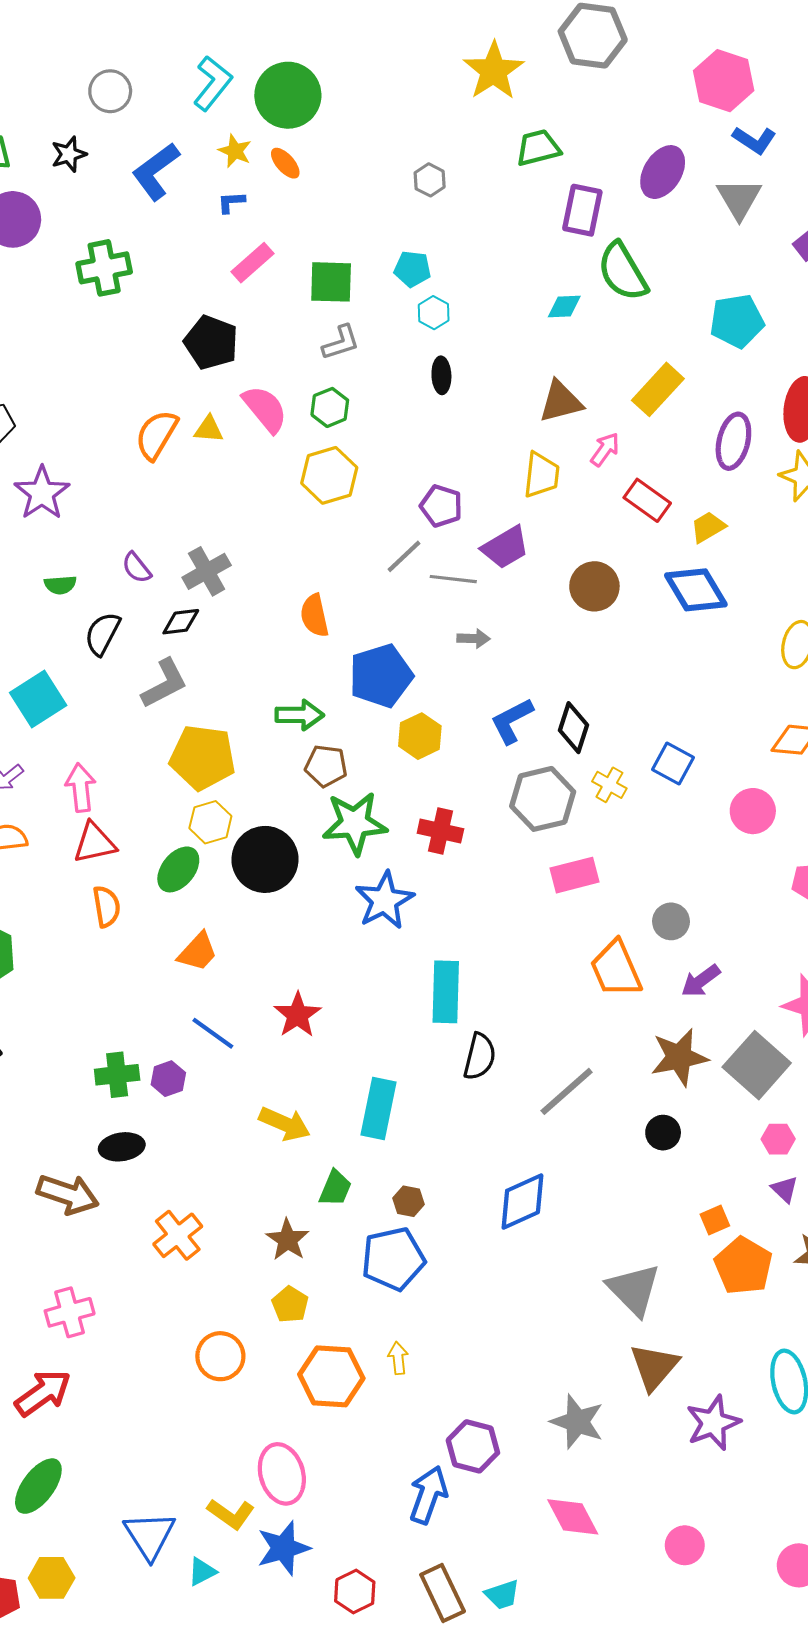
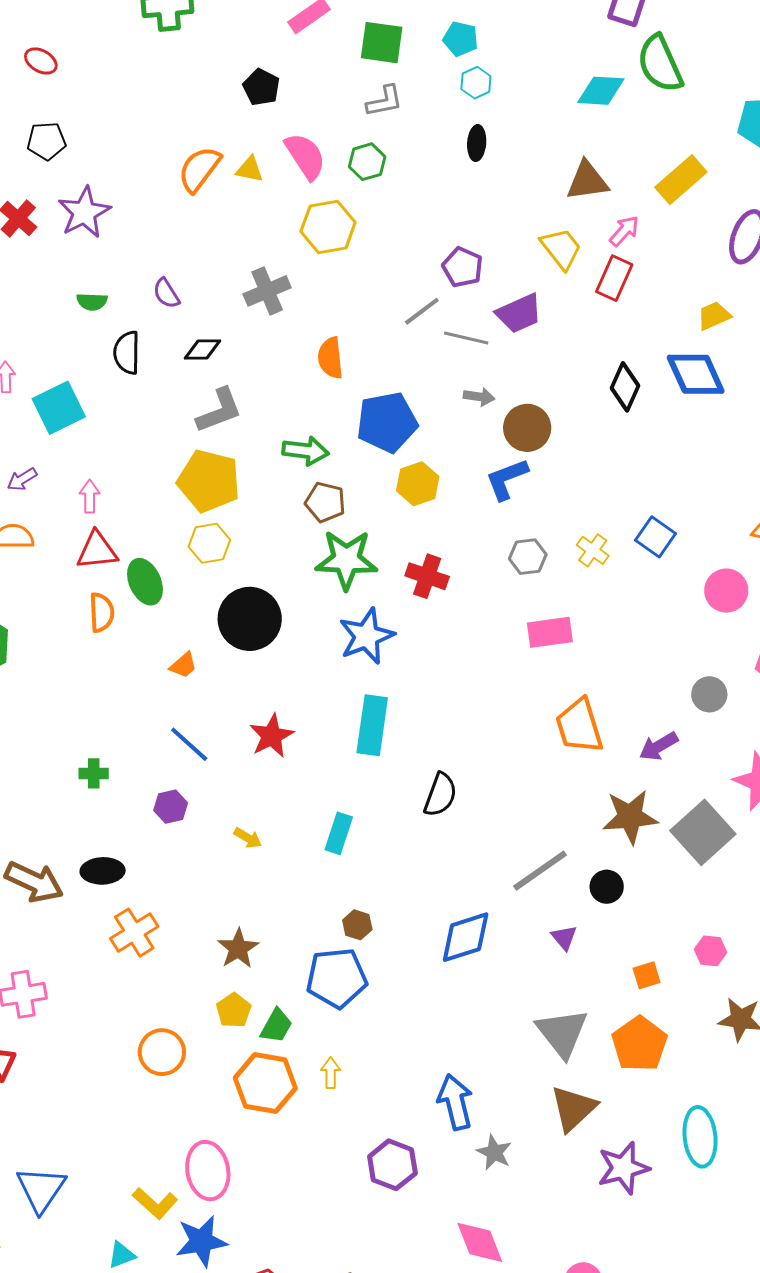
cyan diamond: (564, 306) -> (601, 91), size x1.4
black pentagon: (211, 342) -> (261, 87), size x0.7
yellow hexagon: (329, 475) -> (328, 227), moved
yellow trapezoid: (541, 475) -> (561, 248), turned -51
red rectangle: (647, 500) -> (614, 278), moved, turned 72
gray cross: (207, 571) -> (267, 291), moved
brown circle: (594, 586) -> (527, 428), moved
black semicircle: (102, 634) -> (127, 353), turned -33
gray L-shape: (164, 683) -> (219, 411), moved
black diamond: (573, 728) -> (625, 387), moved
pink arrow: (81, 788) -> (90, 496), size x0.7
gray hexagon: (543, 799) -> (528, 557), size x0.6
black circle: (265, 859) -> (250, 619), moved
green ellipse: (178, 869) -> (145, 582), moved, turned -69
gray circle: (671, 921) -> (709, 694), moved
orange trapezoid: (198, 952) -> (183, 665), size x0.7
cyan rectangle: (446, 992) -> (372, 725), moved
green cross: (117, 1075) -> (94, 773), size x0.7
purple hexagon: (168, 1079) -> (171, 807), moved
gray line: (567, 1091) -> (540, 871), moved
cyan rectangle: (379, 1108) -> (339, 833), size x0.7
yellow arrow: (285, 1124) -> (248, 838), size x0.6
pink hexagon: (778, 1139) -> (710, 951), moved
black ellipse: (122, 1147) -> (103, 871), moved
green trapezoid: (335, 1188) -> (276, 1026), moved
purple triangle: (785, 1189) -> (564, 938), moved
orange pentagon: (743, 1266) -> (639, 1044), moved
gray star: (577, 1422) -> (494, 1152), size x0.7
blue arrow: (428, 1495) -> (455, 1102), moved, turned -40
blue triangle: (150, 1535) -> (41, 1189), moved

